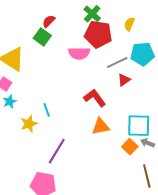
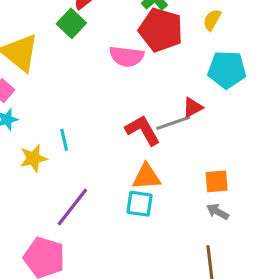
gray line: (117, 62) -> (173, 123), moved
cyan square: (139, 126) -> (140, 204), moved, size x0.7
orange square: (130, 147) -> (217, 181), moved, turned 35

